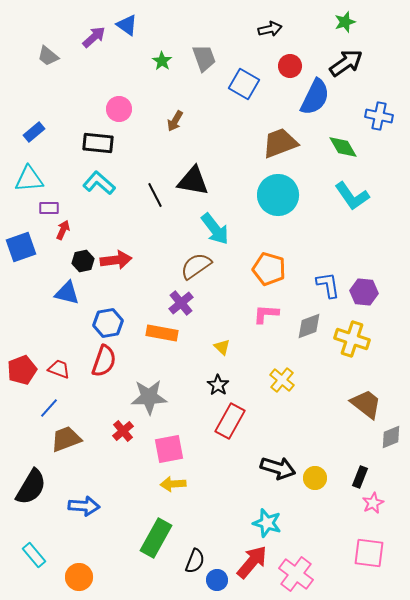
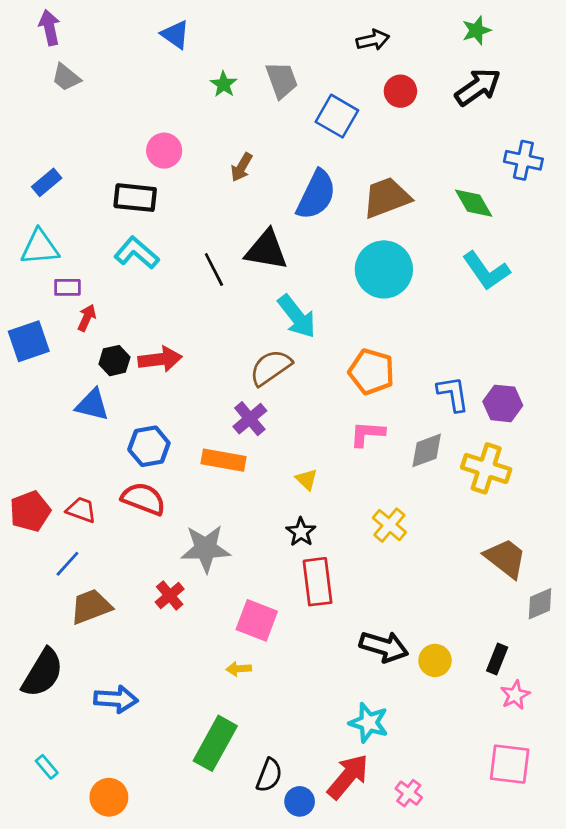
purple arrow: (94, 37) -> (49, 28), moved, turned -60
blue semicircle: (315, 97) -> (316, 195), moved
red semicircle: (104, 361) -> (143, 499), turned -88
red rectangle: (230, 421) -> (318, 582), turned -36
pink square: (169, 449) -> (257, 620), moved, turned 32
yellow arrow: (173, 484) -> (239, 669), size x0.7
cyan rectangle: (34, 555) -> (47, 767), size x0.7
pink cross: (296, 574) -> (409, 793), size x0.6

